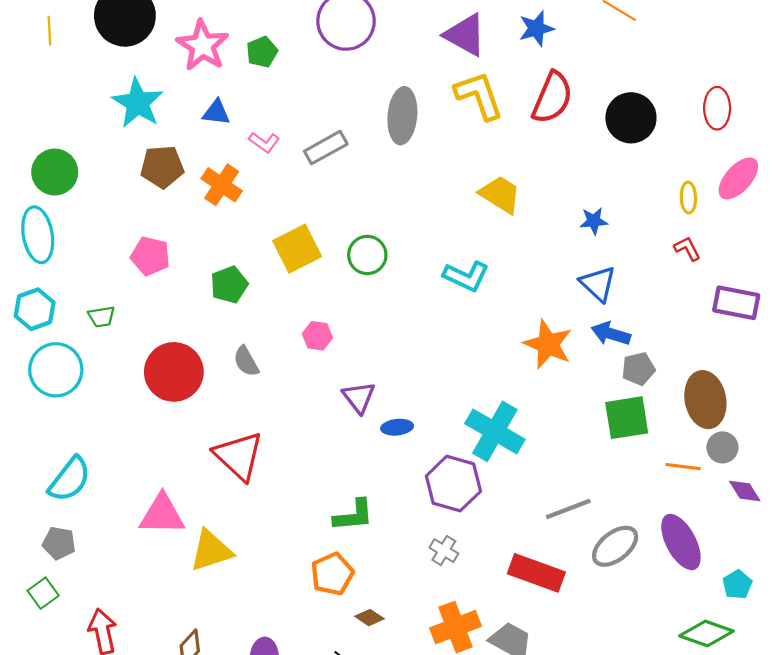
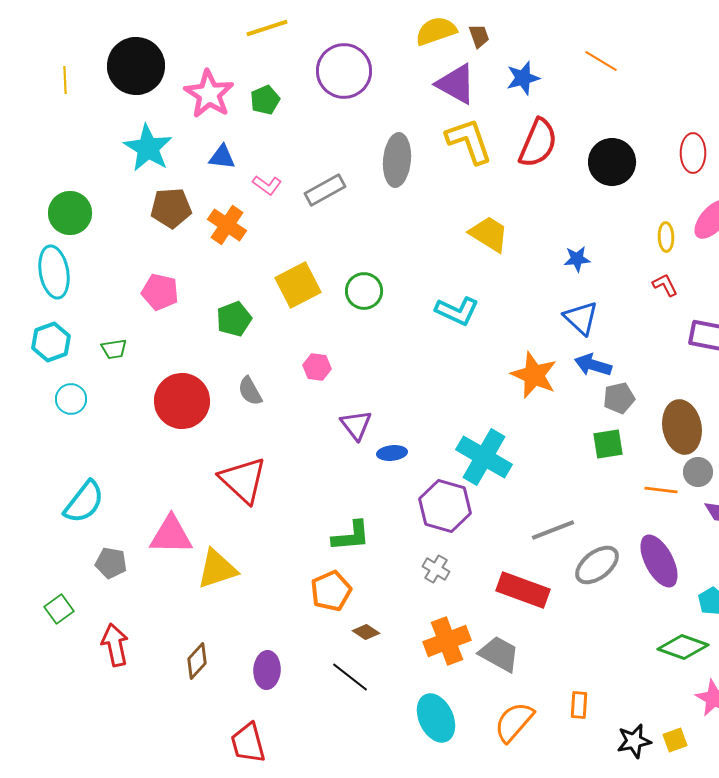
cyan circle: (56, 370) -> (71, 399), size x0.6
green square: (627, 418) -> (608, 444), size x0.7
gray pentagon: (59, 543) -> (111, 563), moved

